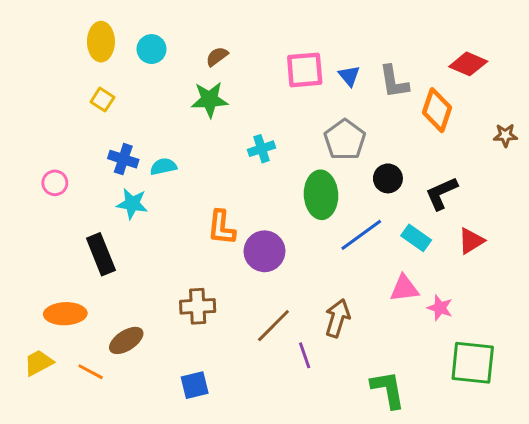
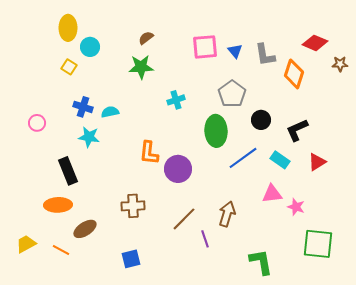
cyan circle: (152, 49) -> (90, 47), moved
brown star: (505, 135) -> (340, 64), moved
orange ellipse: (65, 314) -> (58, 205), moved

